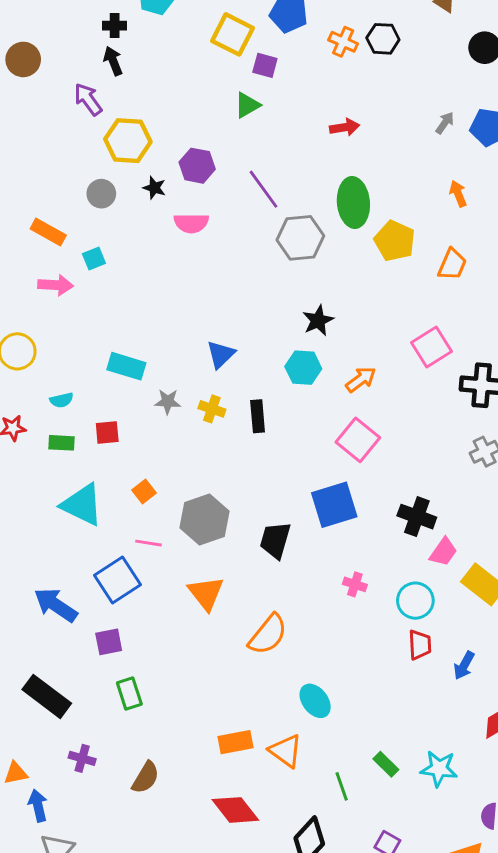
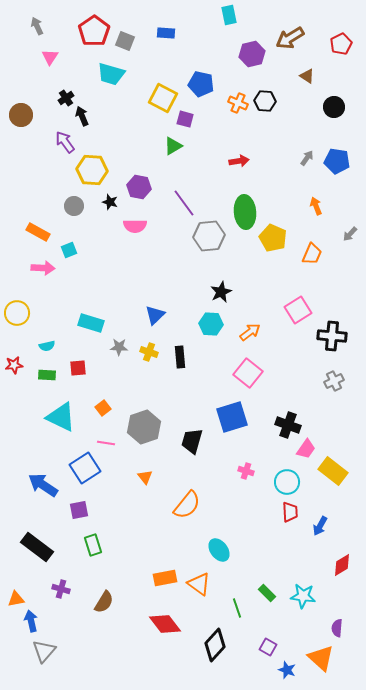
black cross: (115, 26) -> (66, 98), moved, turned -35
orange triangle: (206, 593) -> (145, 477), size x0.6

